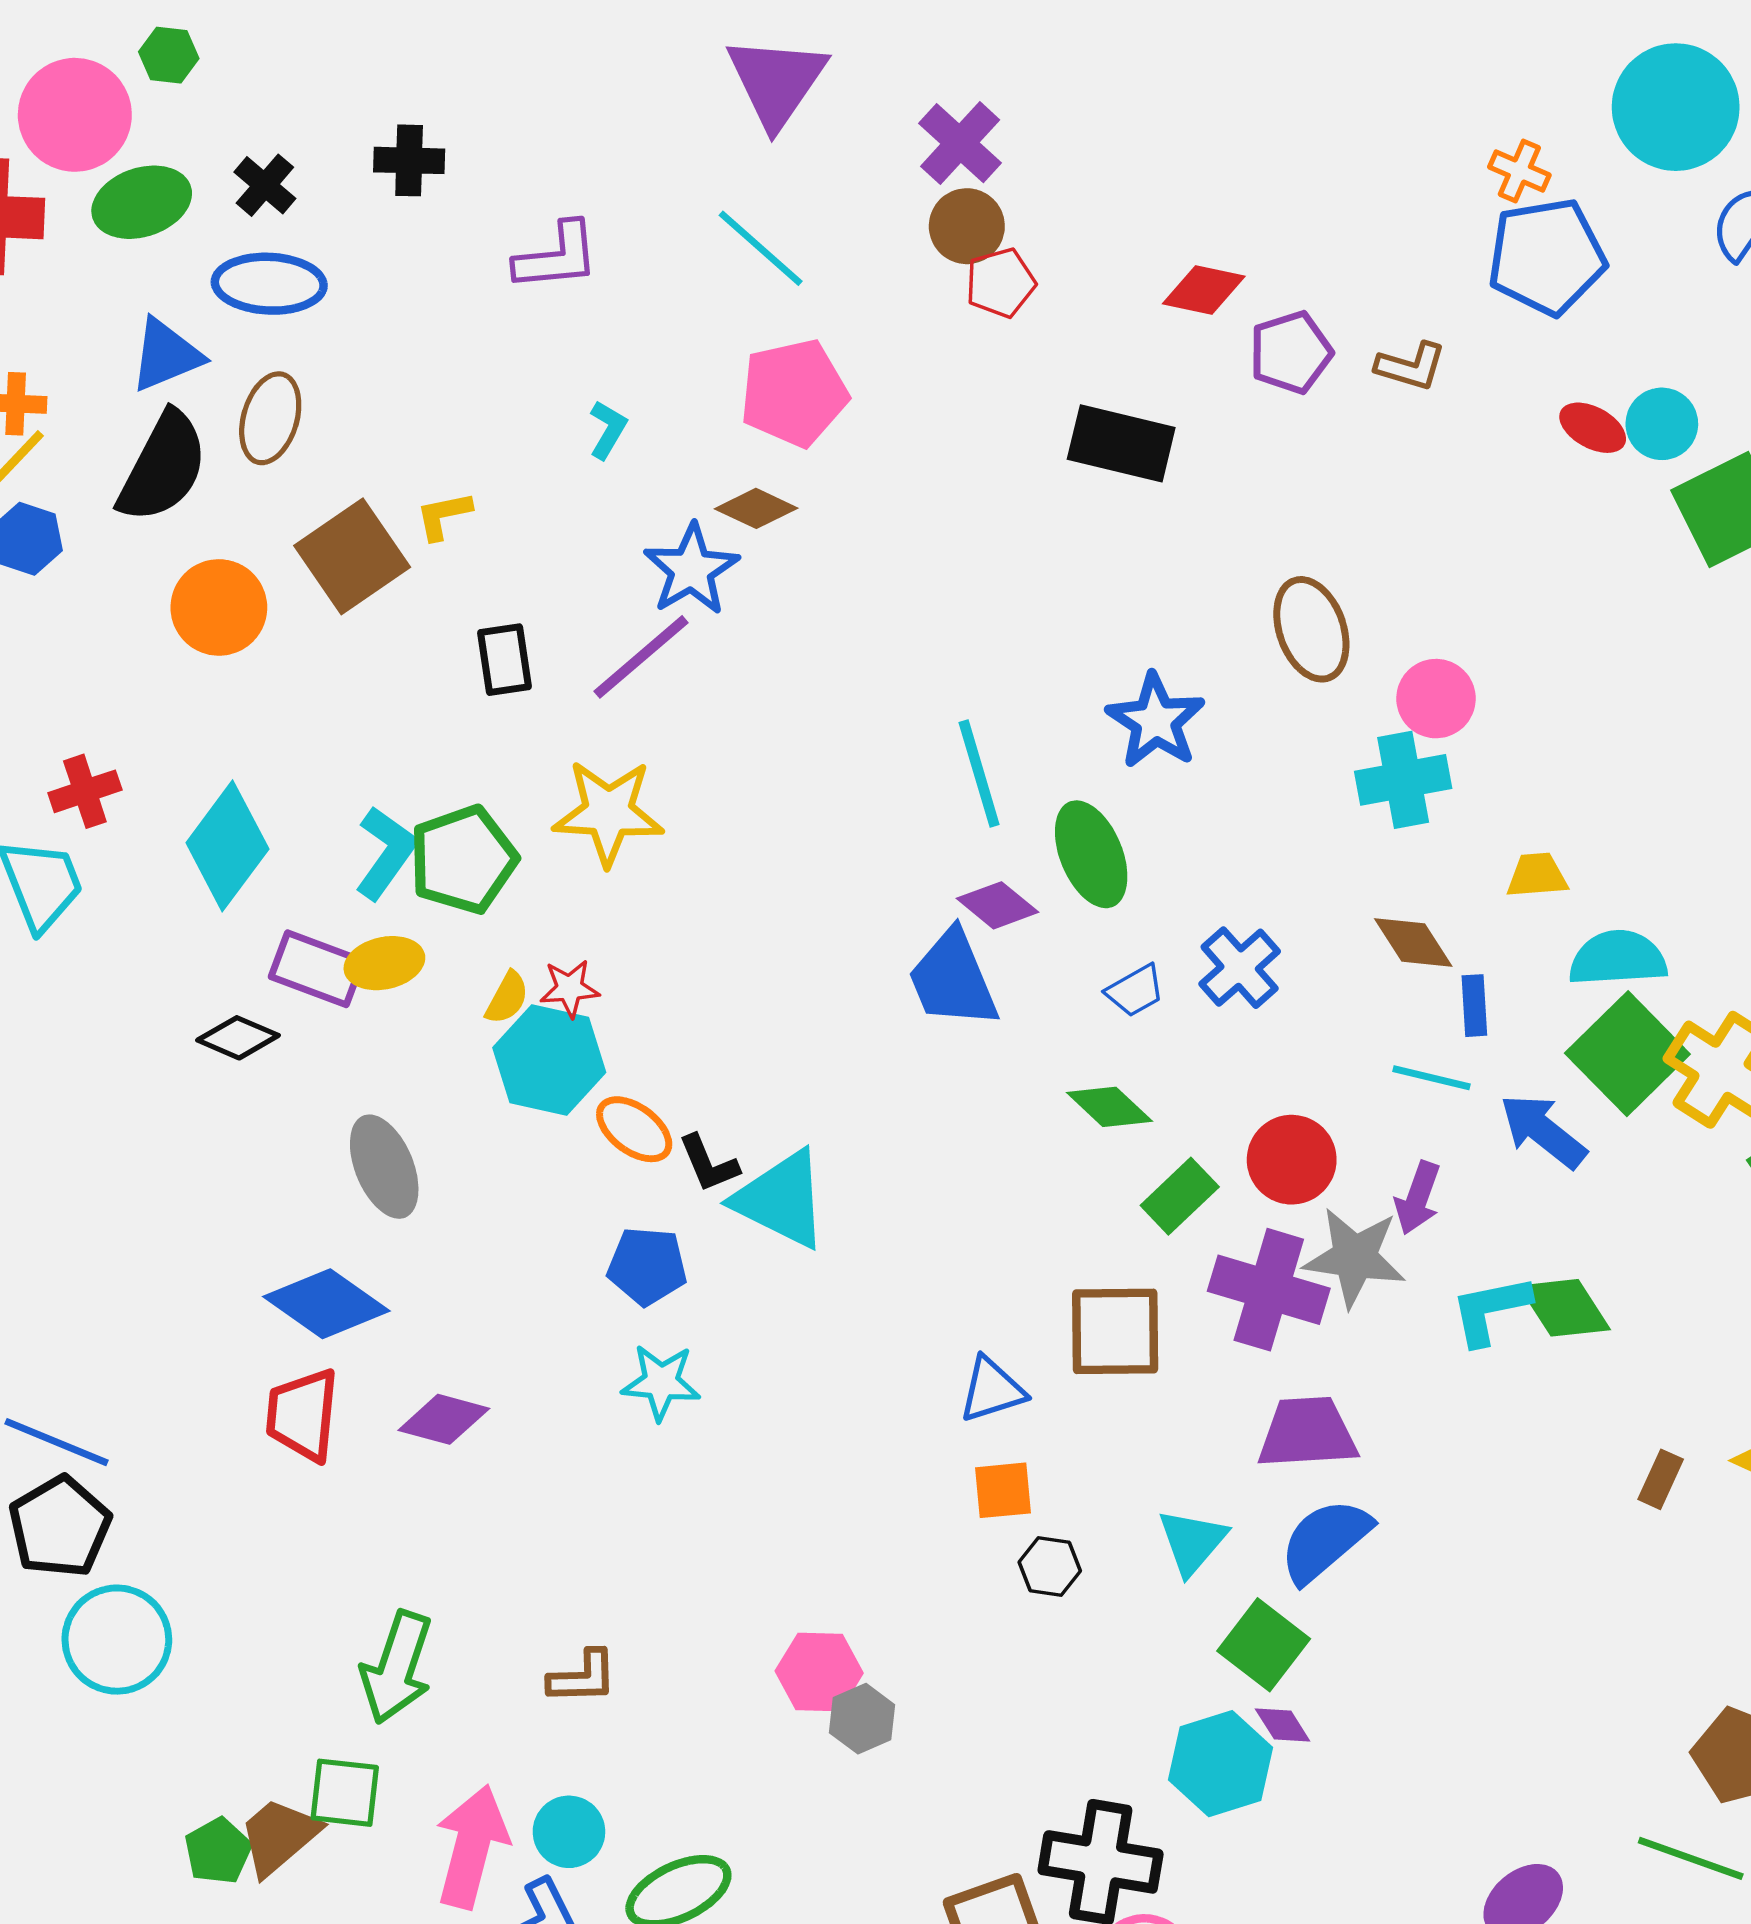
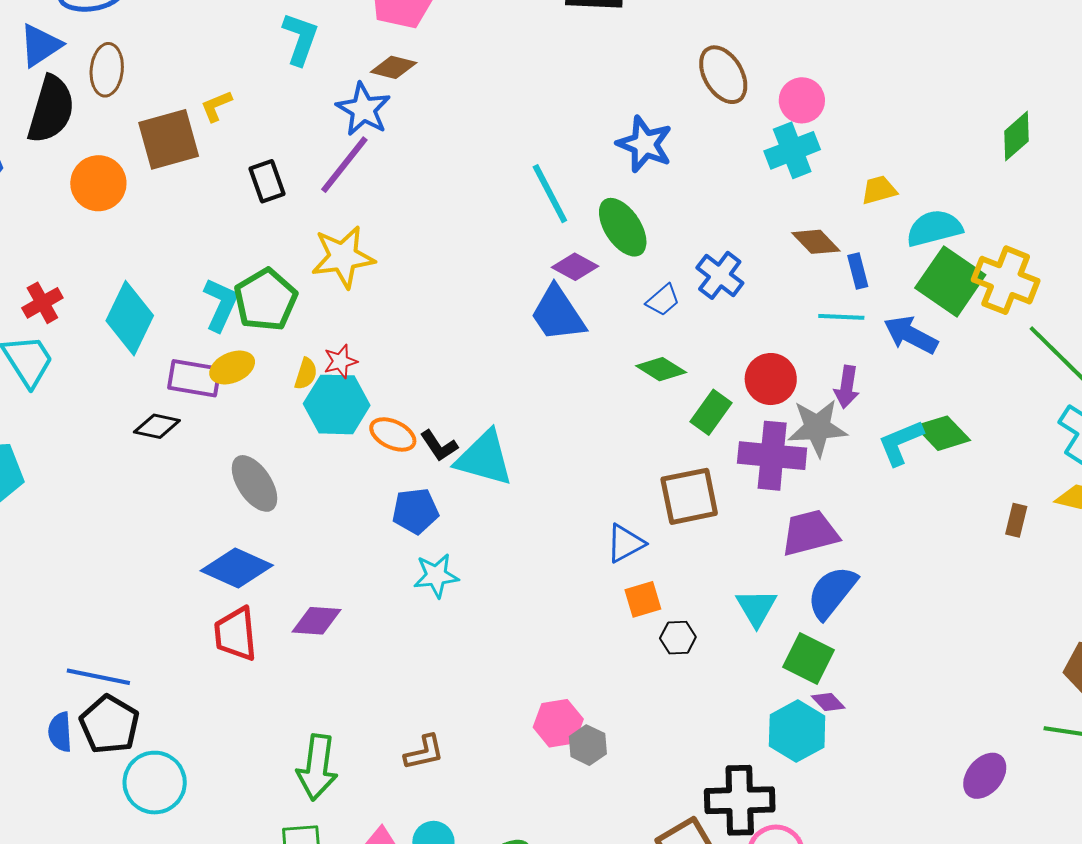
cyan L-shape: (608, 430) -> (300, 39), size x1.6
brown square: (352, 556) -> (169, 139), turned 30

